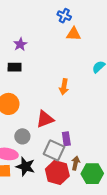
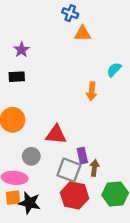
orange arrow: (64, 87) -> (92, 91), moved
red triangle: (45, 119) -> (56, 134), turned 30
brown arrow: (76, 163) -> (94, 168), moved
black star: (25, 167) -> (29, 203), moved

